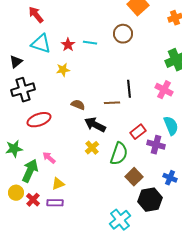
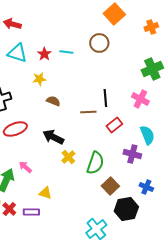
red arrow: (36, 15) -> (12, 24), turned -36
brown semicircle: (78, 105) -> (53, 101), moved
black arrow: (95, 125) -> (53, 137), moved
red rectangle: (138, 132) -> (114, 125), moved
yellow triangle: (58, 184) -> (45, 193), moved, turned 40

